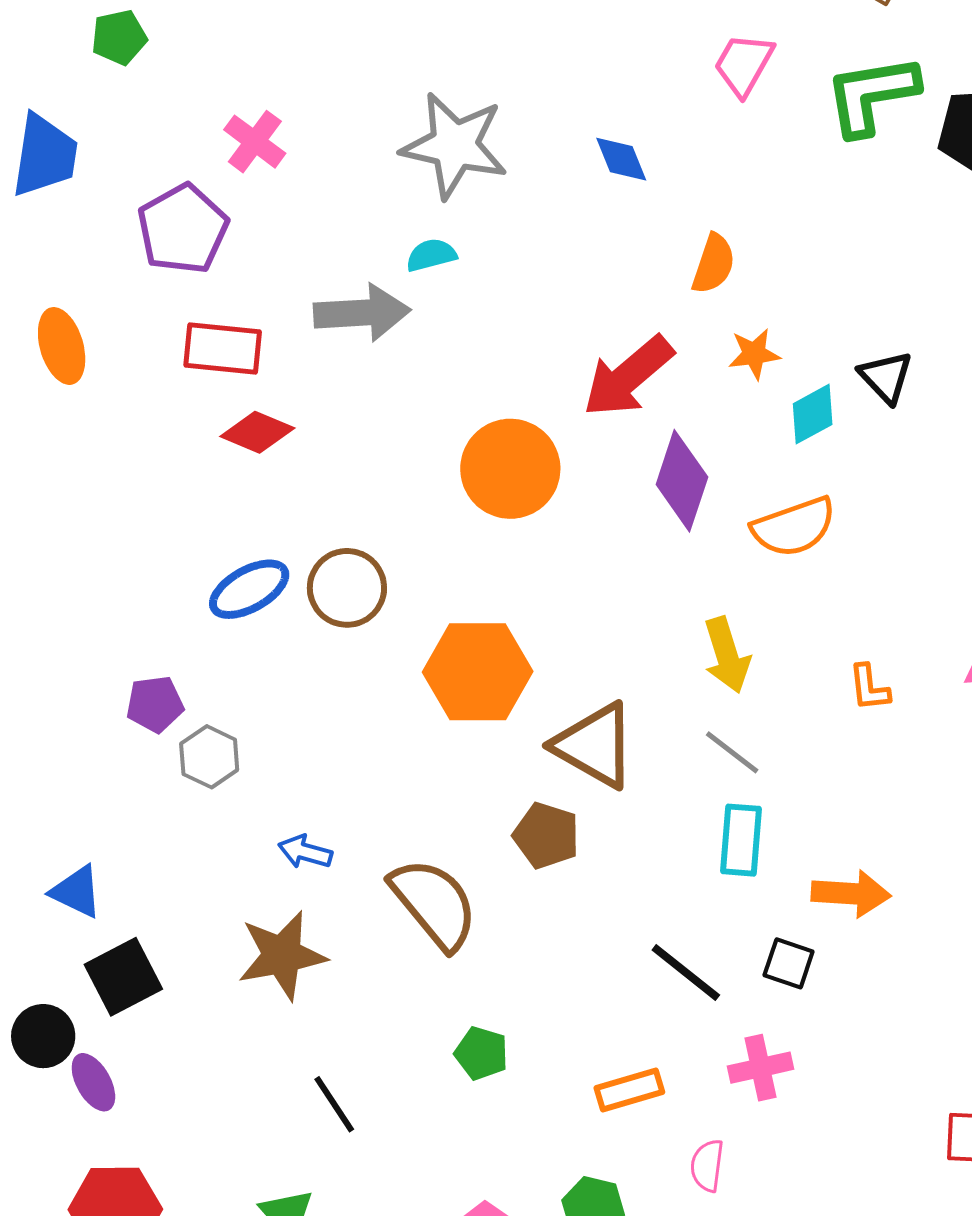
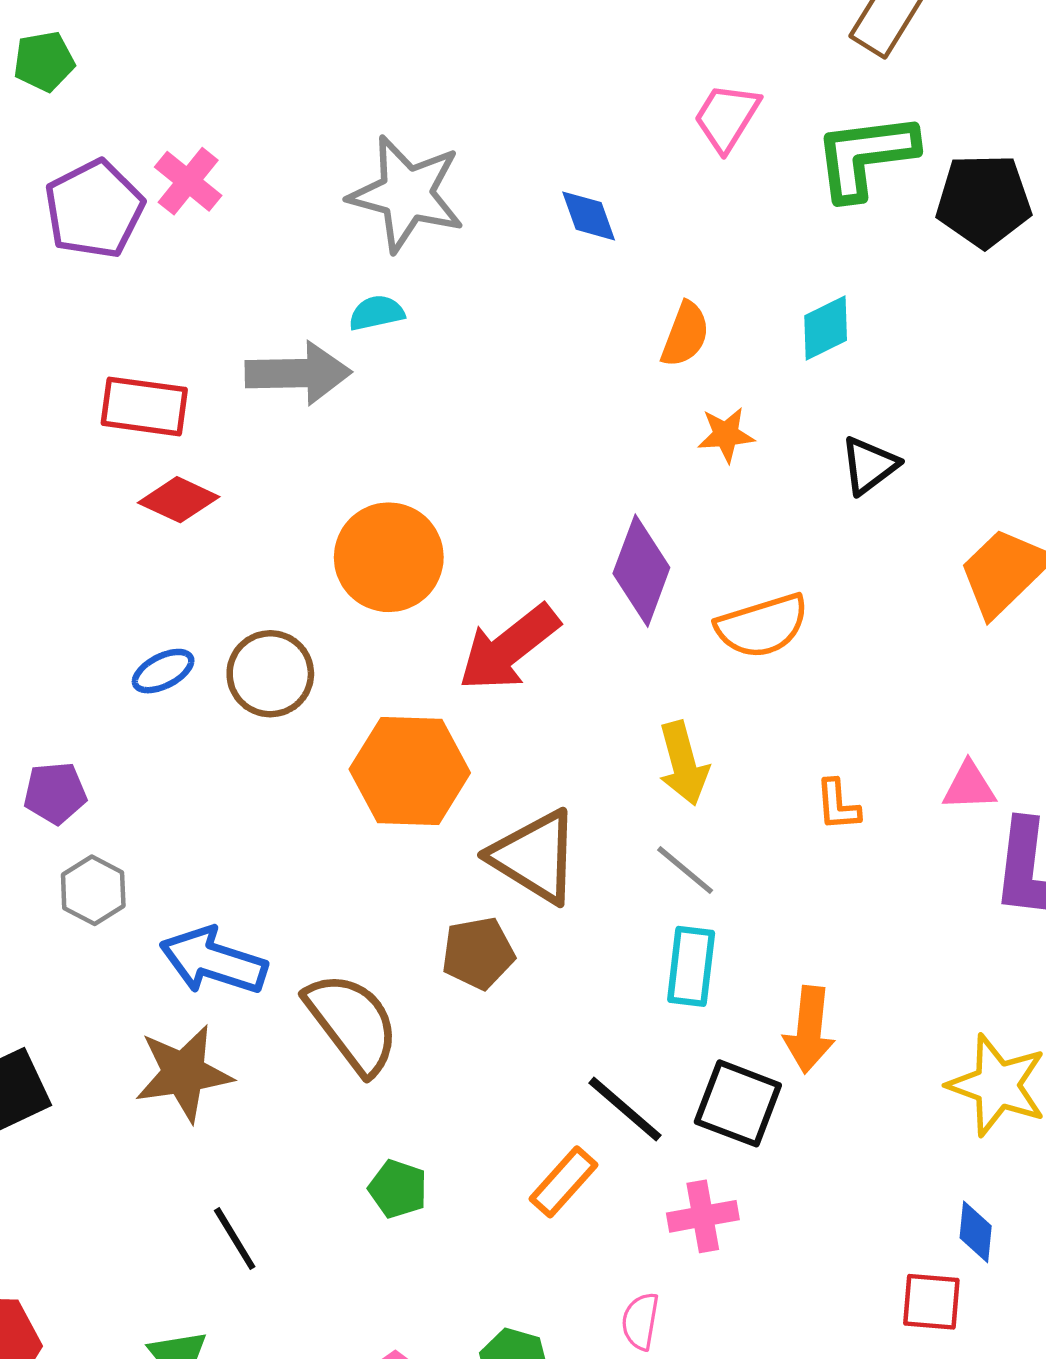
purple pentagon: (183, 229) -> (94, 209), moved
red arrow: (628, 377) -> (509, 648), moved
black triangle: (886, 377) -> (869, 465), turned 34
cyan diamond: (813, 414) -> (826, 328), moved
orange circle: (510, 469) -> (389, 557), moved
blue ellipse: (249, 589) -> (163, 671), size x0.7
gray hexagon: (209, 757) -> (93, 890), moved
brown pentagon: (546, 835) -> (478, 953), turned -30
blue arrow: (305, 852) -> (213, 961), size x1.8
orange arrow: (851, 894) -> (809, 1030), turned 90
black square: (789, 963) -> (738, 1103), size x1.5
orange rectangle: (629, 1090) -> (564, 1182), moved, turned -34

